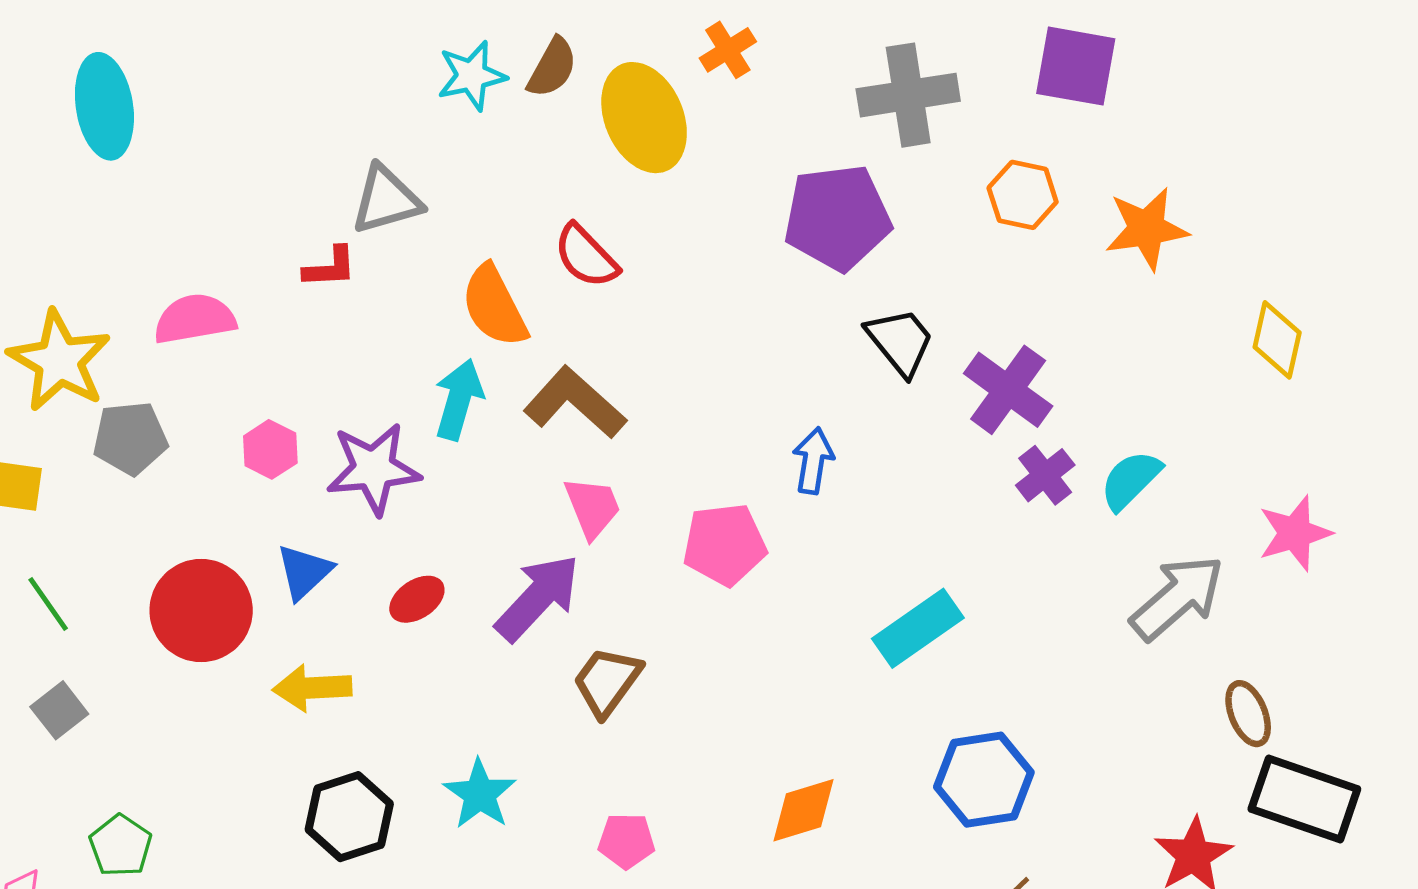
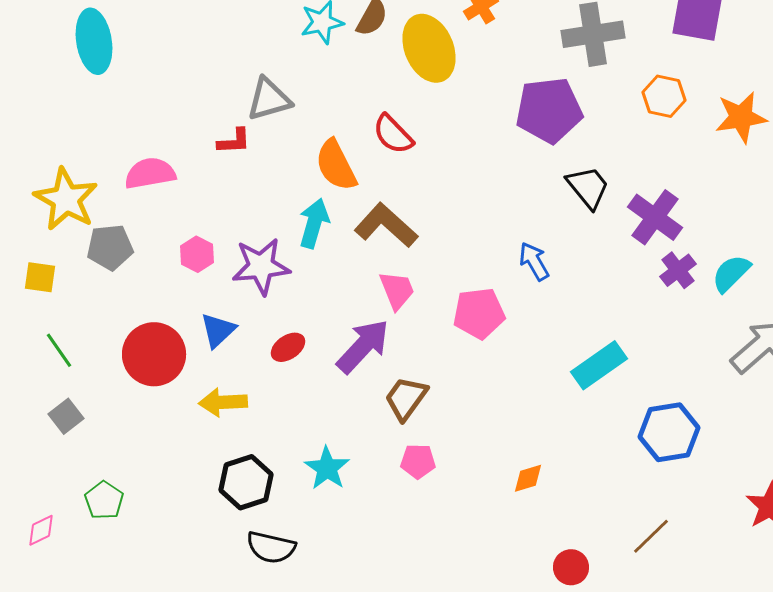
blue arrow: (813, 461) -> (534, 261), turned -39
blue hexagon: (984, 780) -> (669, 432), moved
orange diamond: (804, 810) -> (528, 478), size x0.7
pink pentagon: (626, 841) -> (418, 461), moved

